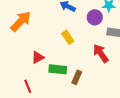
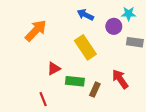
yellow rectangle: (68, 37) -> (85, 47), size x1.6
red arrow: (101, 53) -> (120, 79), moved

